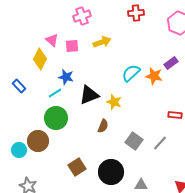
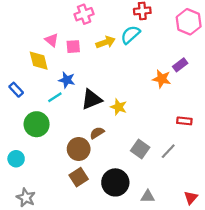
yellow diamond: (40, 59) -> (39, 61), turned -40
cyan semicircle: (131, 73) -> (130, 35), moved
green circle: (56, 118) -> (37, 124), moved
brown semicircle: (103, 126) -> (97, 133), moved, turned -144
brown circle: (38, 141) -> (79, 149), moved

